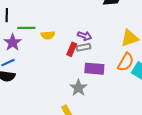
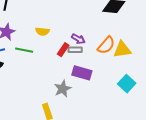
green line: (26, 28) -> (24, 50), moved
orange semicircle: (126, 62) -> (106, 45), moved

